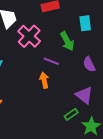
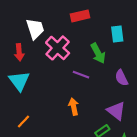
orange arrow: (44, 80) -> (74, 107), moved

